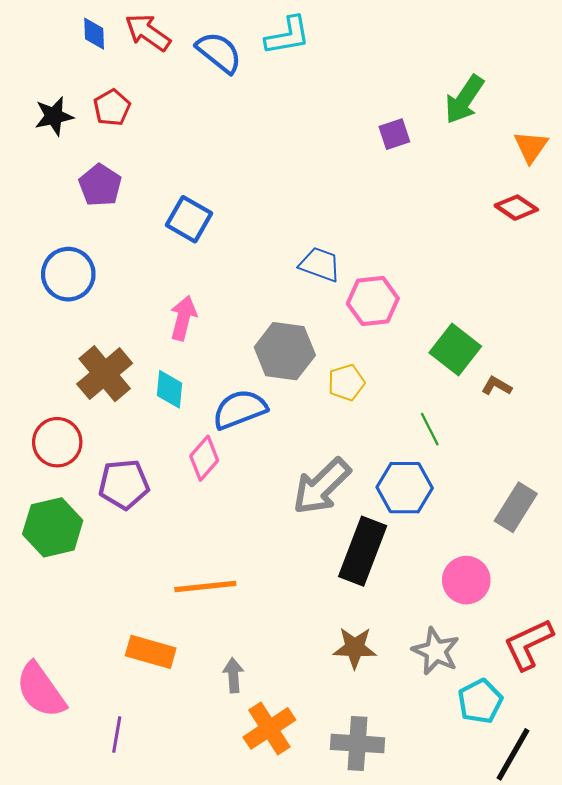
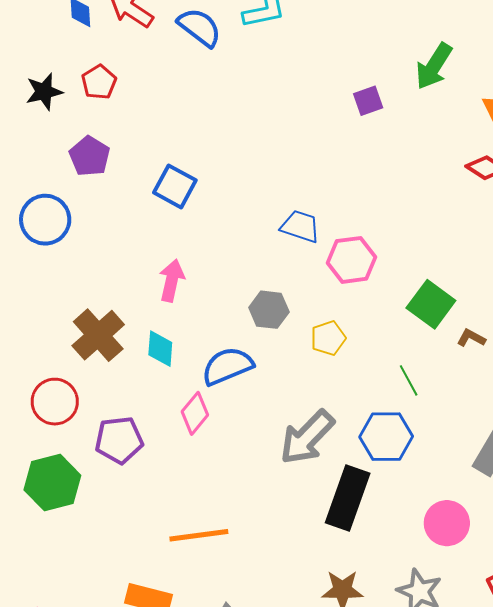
blue circle: (68, 274) -> (45, 220), moved
gray hexagon: (285, 351) -> (269, 310), size x0.7

